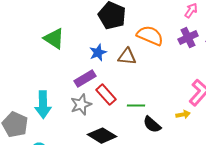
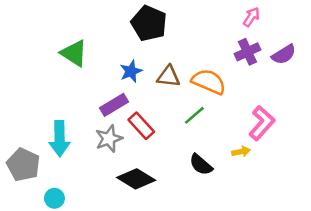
orange semicircle: (150, 36) -> (209, 82), moved
green line: (136, 106) -> (194, 115), moved, turned -42

